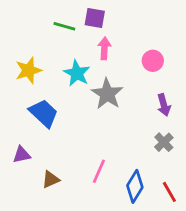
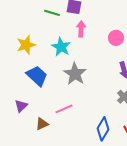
gray star: (107, 94) -> (75, 74), moved
purple triangle: (22, 155) -> (21, 106), turned -32
pink line: (99, 171) -> (64, 109), moved, turned 42

